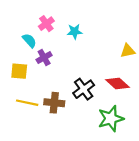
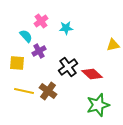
red diamond: (118, 83) -> (92, 74), moved
black cross: (84, 89) -> (68, 67), moved
brown cross: (54, 103) -> (48, 91), turned 30

